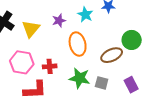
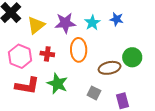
purple star: (59, 21) -> (65, 23), size x1.5
red cross: (50, 66) -> (47, 54), moved
green star: (80, 78) -> (57, 84), moved

